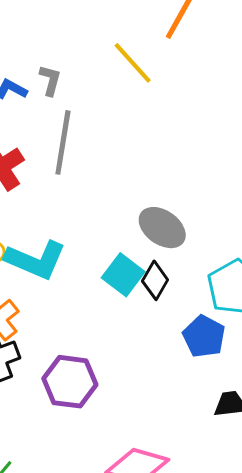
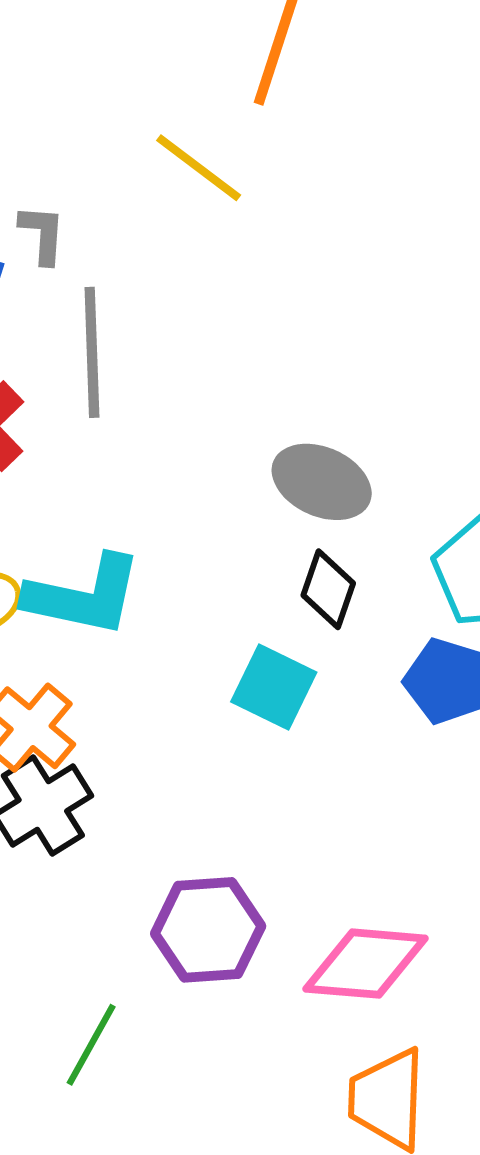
cyan square: (123, 275) -> (274, 687), moved
purple hexagon: (70, 382) -> (208, 930), moved

